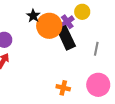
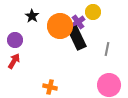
black star: (33, 16) -> (32, 16), moved
orange cross: (63, 88) -> (50, 87), moved

